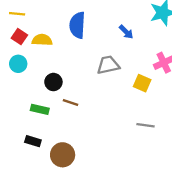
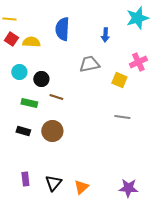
blue arrow: (126, 32) -> (105, 35), turned 48
cyan circle: (18, 64) -> (19, 72), moved
brown circle: (63, 155) -> (52, 131), moved

